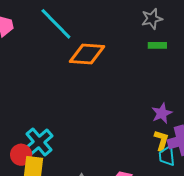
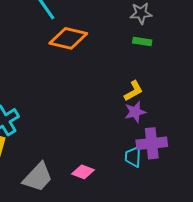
yellow L-shape: (161, 140) -> (134, 91), moved, turned 35

